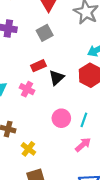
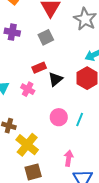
pink arrow: (83, 145) -> (69, 158), moved, turned -42
yellow cross: (28, 149) -> (27, 145), size x1.6

